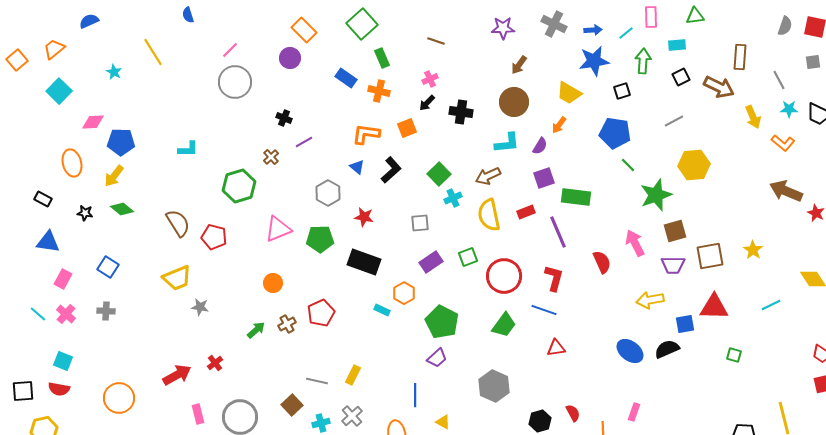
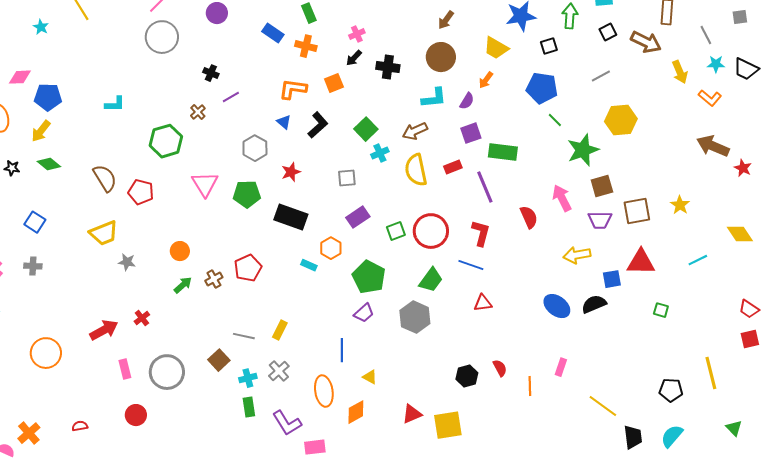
red star: (364, 217) -> (291, 172), turned -30
pink triangle: (278, 229) -> (205, 184), turned -40
green square: (468, 257) -> (396, 231), moved
orange circle: (273, 283) -> (180, 251), moved
gray hexagon: (494, 386) -> (415, 317), moved

